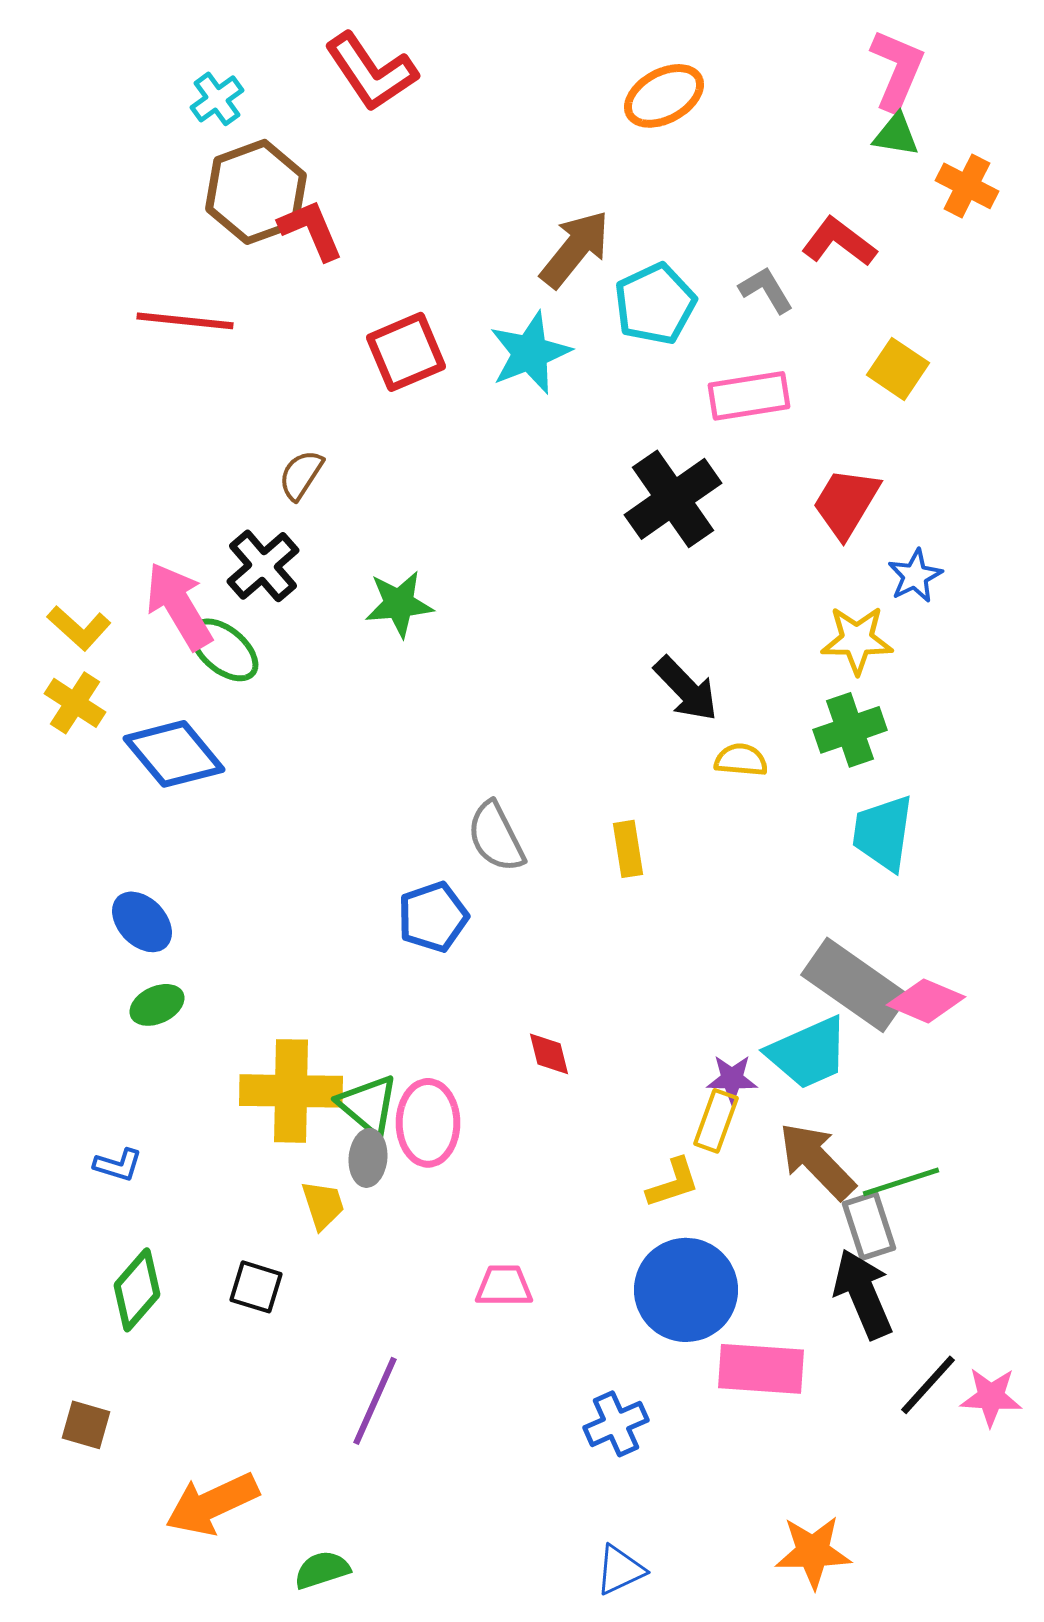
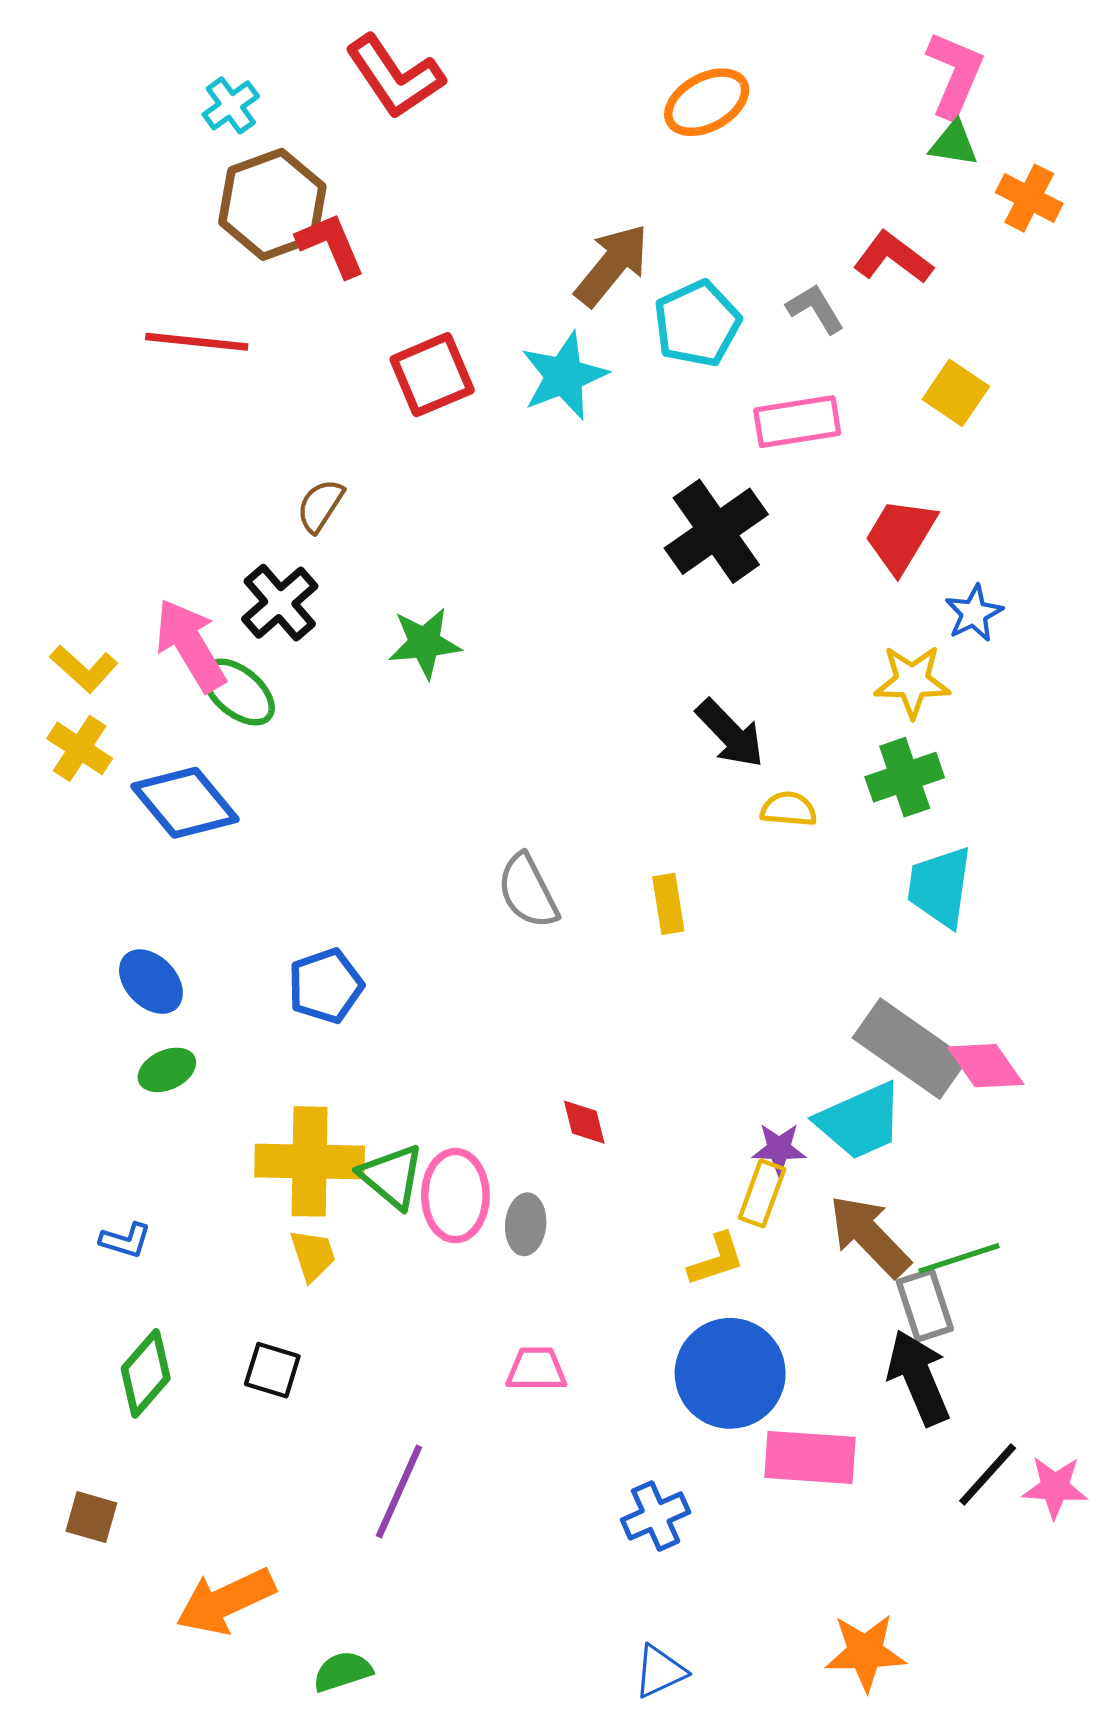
blue pentagon: (433, 917) -> (326, 986), moved
pink diamond: (926, 1001) -> (986, 1066), turned 32
gray ellipse: (368, 1158) -> (526, 1224), moved
yellow trapezoid: (323, 1205) -> (313, 1255), moved

